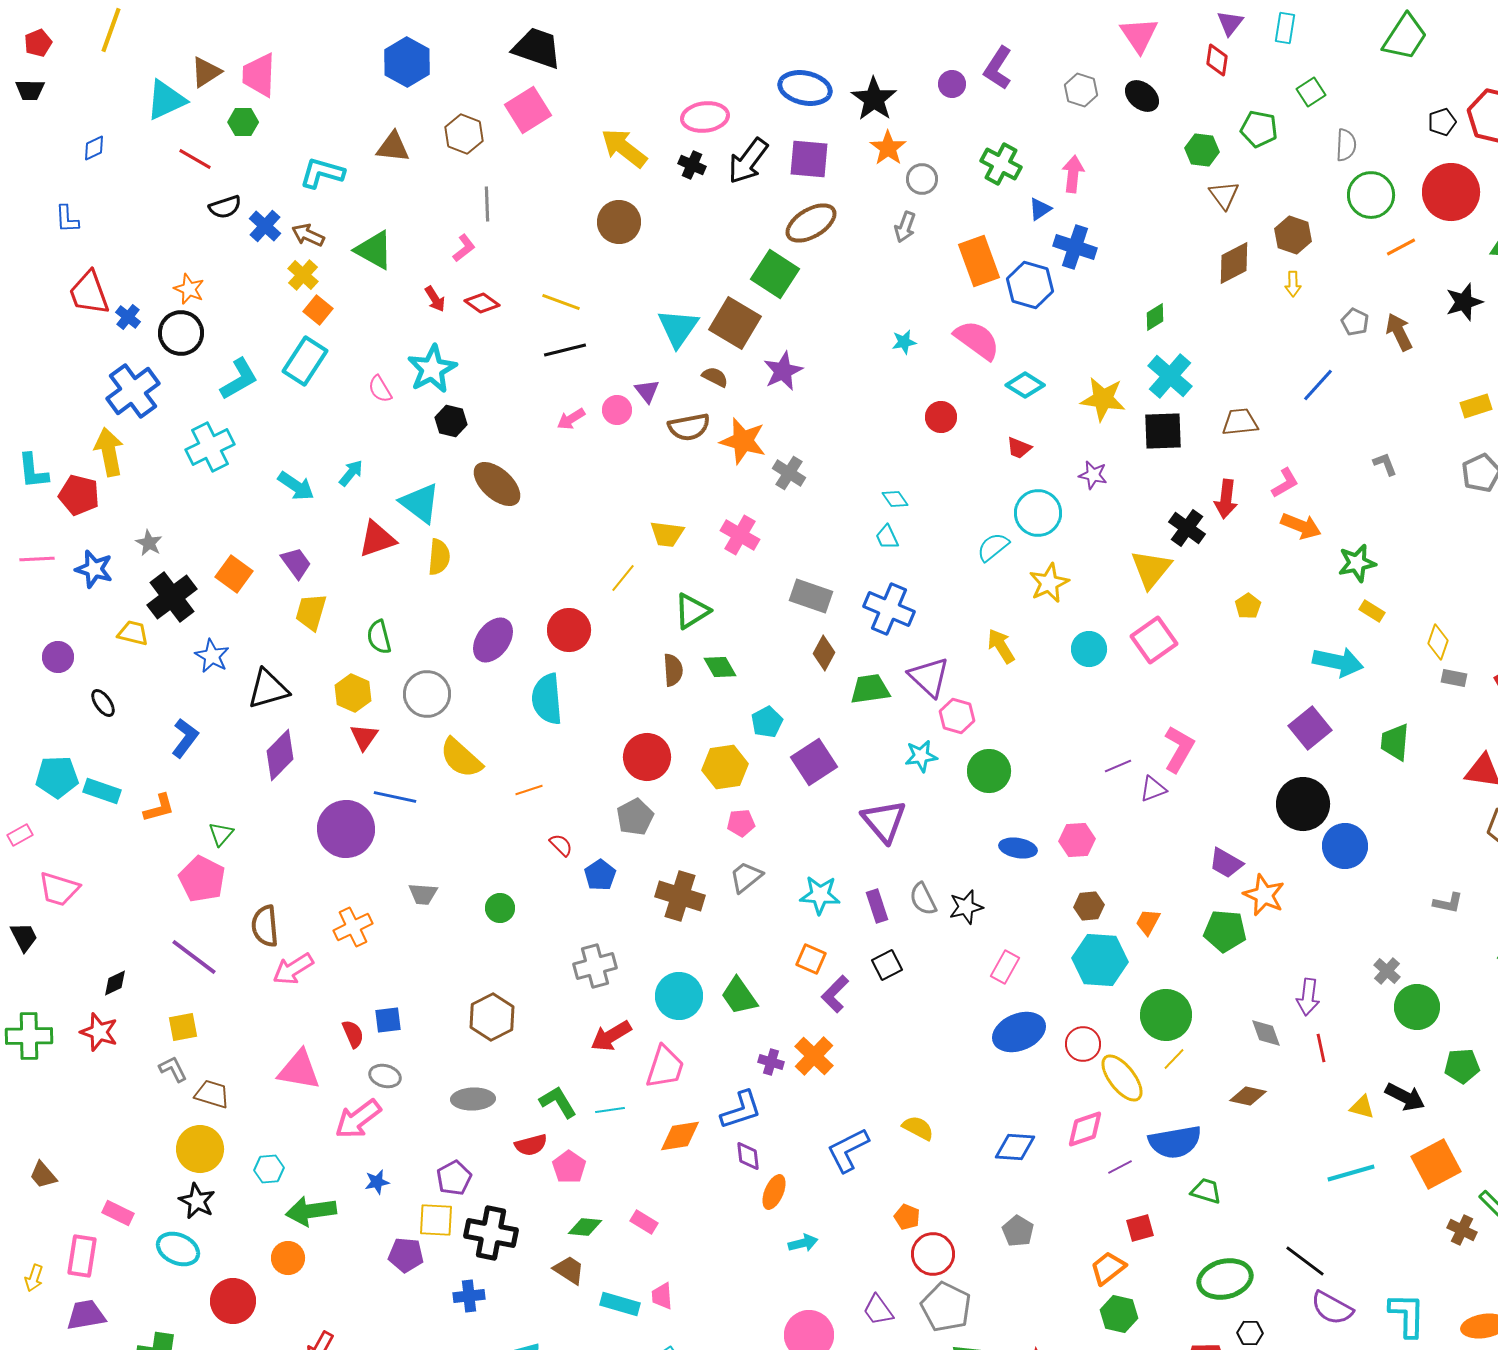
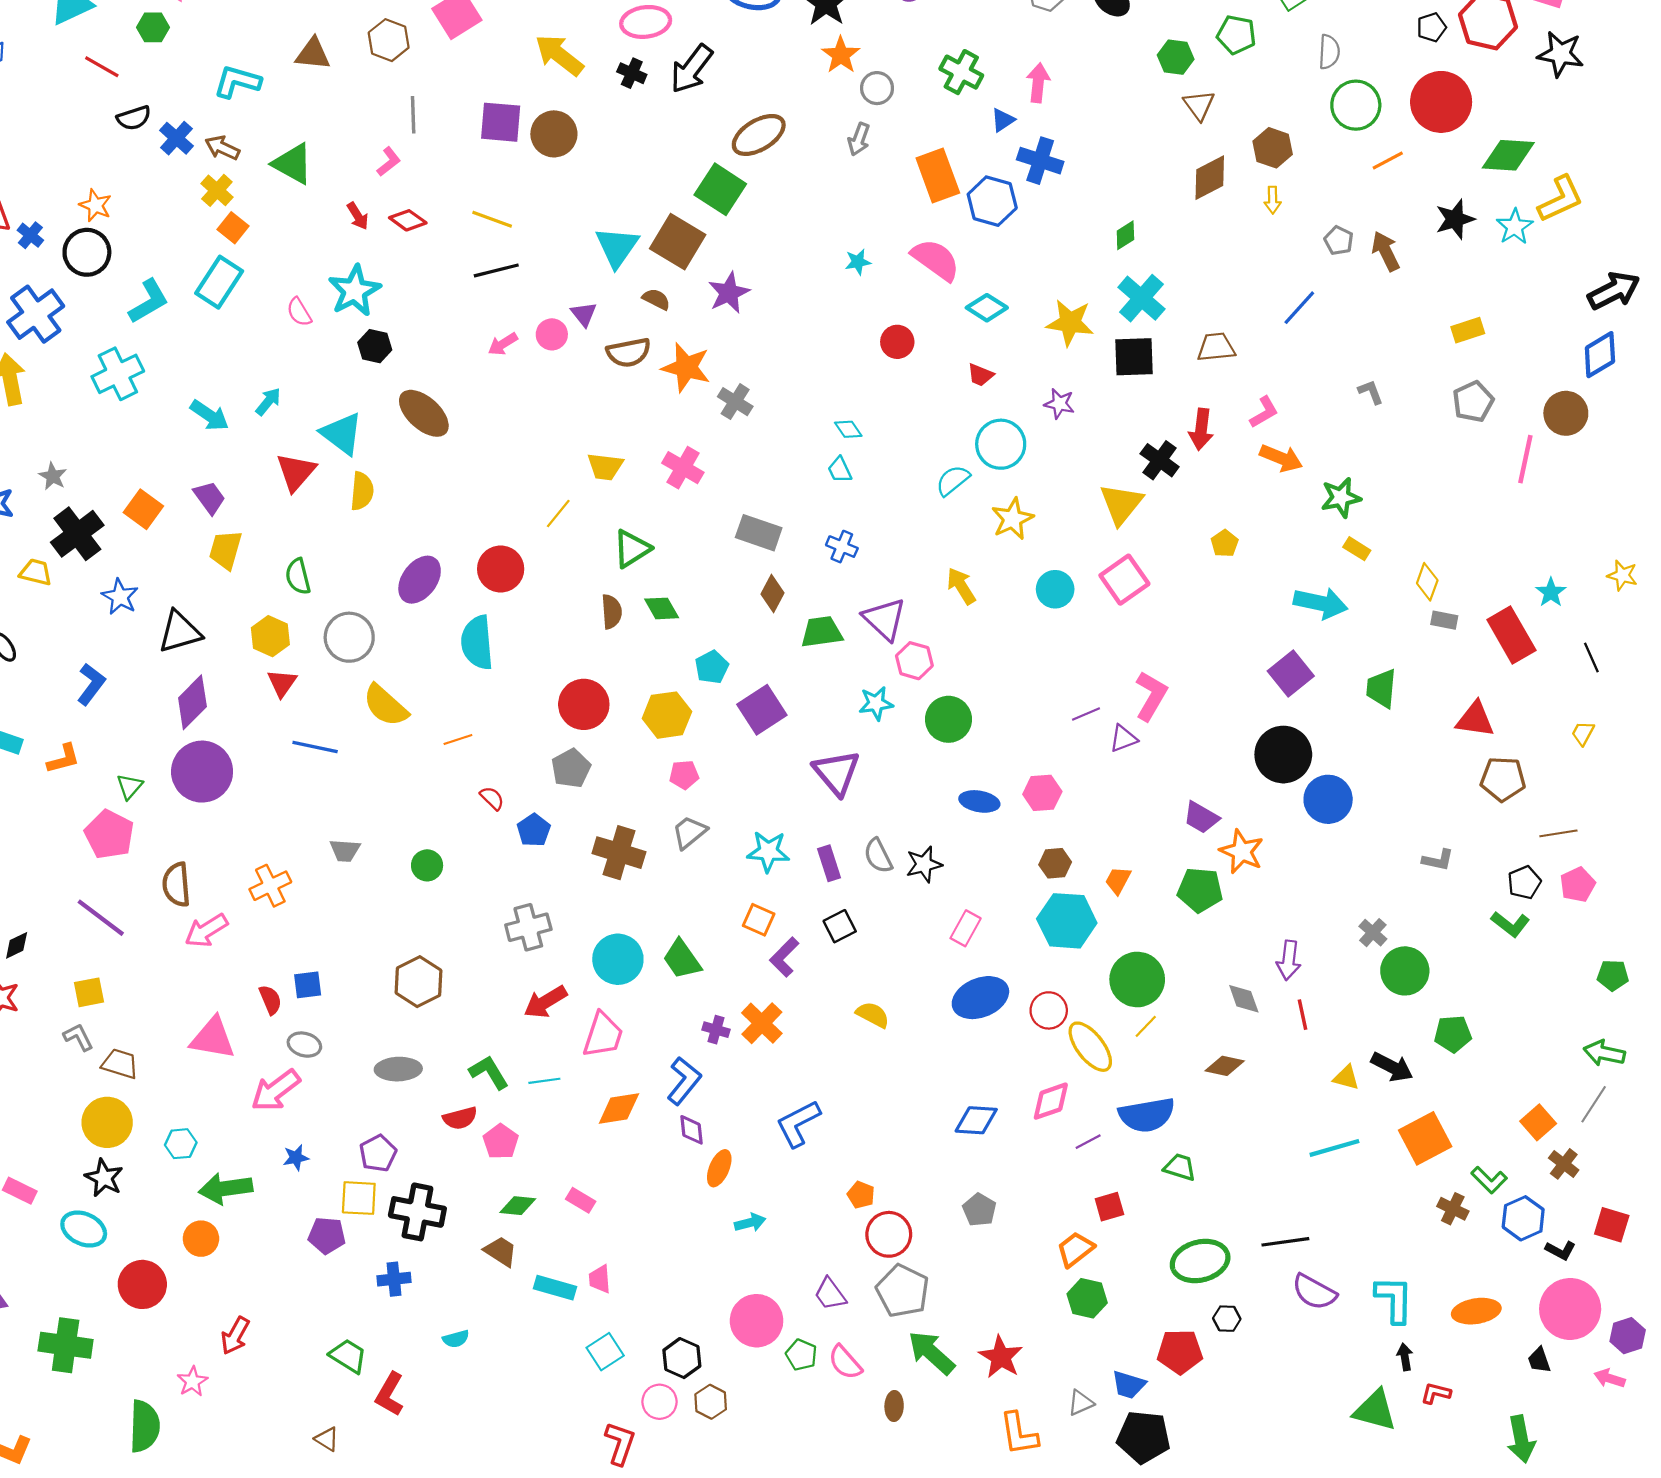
purple square: (809, 159) -> (501, 122), moved
red triangle: (377, 539) -> (296, 472), turned -30
blue cross: (889, 609) -> (842, 547), size x0.6
purple circle: (346, 829) -> (202, 772), moved
blue L-shape: (741, 1110) -> (684, 1081), turned -33
yellow semicircle: (918, 1128) -> (873, 1015), moved
black line: (1305, 1261) -> (1285, 1242), turned -45

